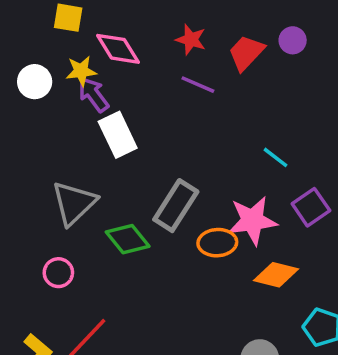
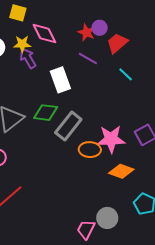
purple circle: (293, 40) -> (100, 28), moved
white rectangle: (118, 135) -> (60, 80), moved
cyan line: (275, 157) -> (126, 74), moved
green diamond: (128, 239) -> (46, 113), moved, turned -50

